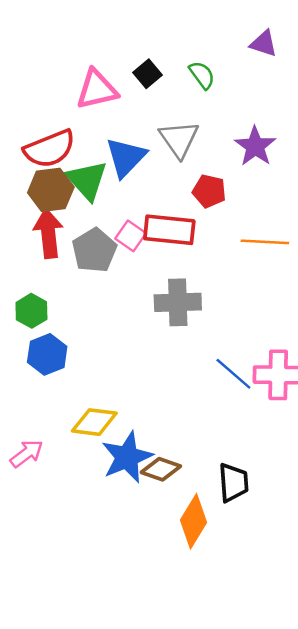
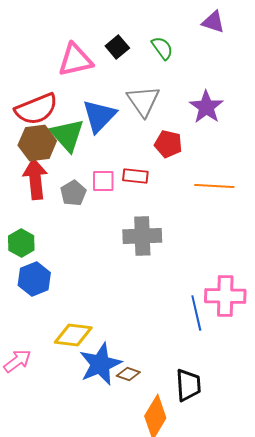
red rectangle: (169, 230) -> (135, 176), size x0.6
pink square: (131, 236) -> (103, 181), turned -35
gray pentagon: (94, 250) -> (73, 193), size x0.7
blue line: (233, 374) -> (196, 313), moved, turned 36
brown diamond: (161, 469) -> (128, 374), size x0.7

